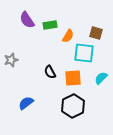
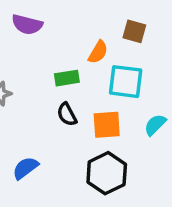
purple semicircle: (27, 20) -> (27, 24), turned -42
green rectangle: (50, 25) -> (67, 78), moved
brown square: (96, 33) -> (134, 31), moved

